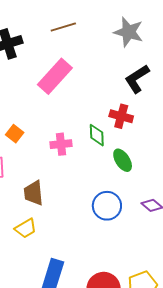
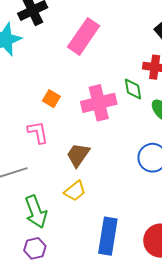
pink cross: (61, 144) -> (99, 103), size x1.6
brown trapezoid: (34, 193) -> (78, 155), turned 48

